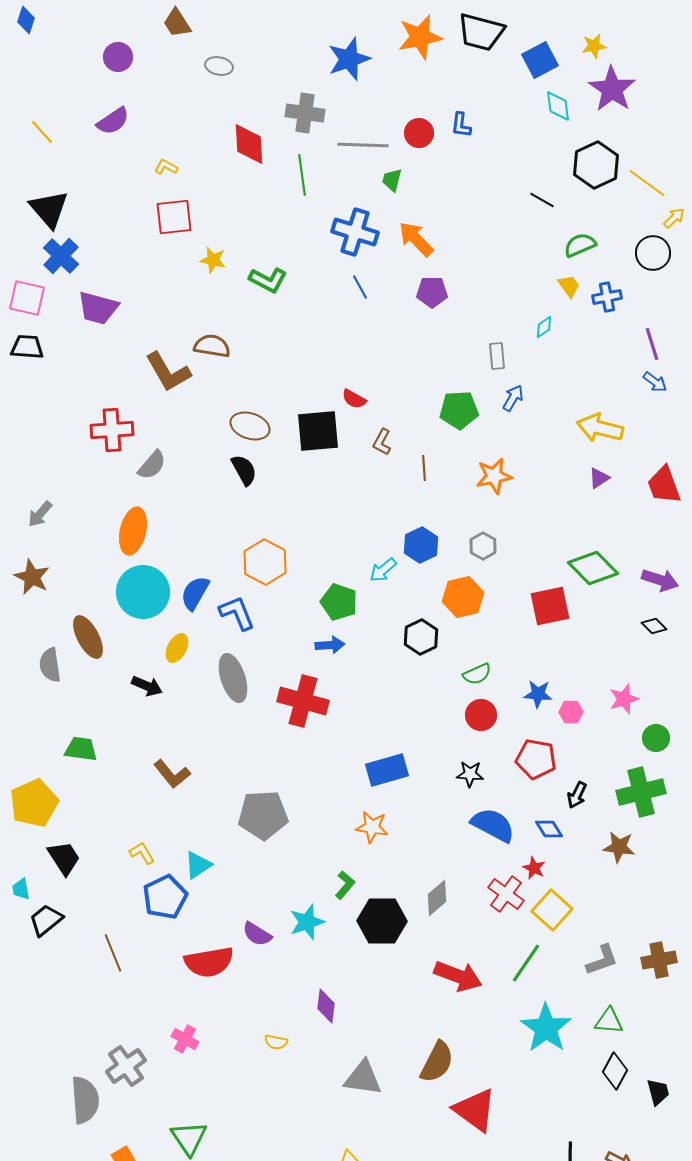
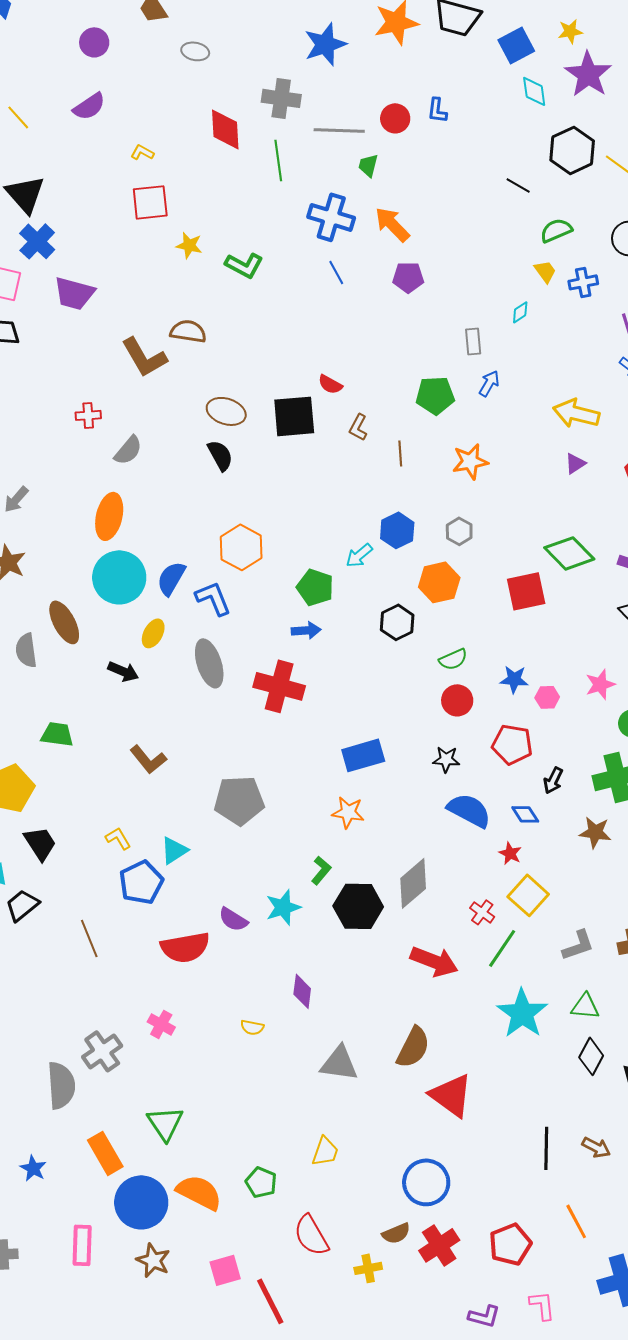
red cross: (112, 430) -> (88, 415), size x0.6
red cross: (506, 894) -> (482, 912), moved, size x0.7
gray diamond: (437, 898) -> (413, 883), size x1.4

